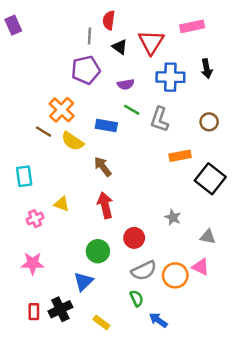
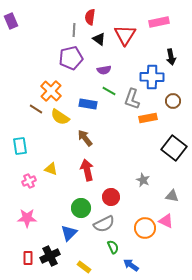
blue cross: (170, 77) -> (152, 77), moved
orange rectangle: (180, 156) -> (148, 118), moved
gray semicircle: (144, 271) -> (104, 224), moved

